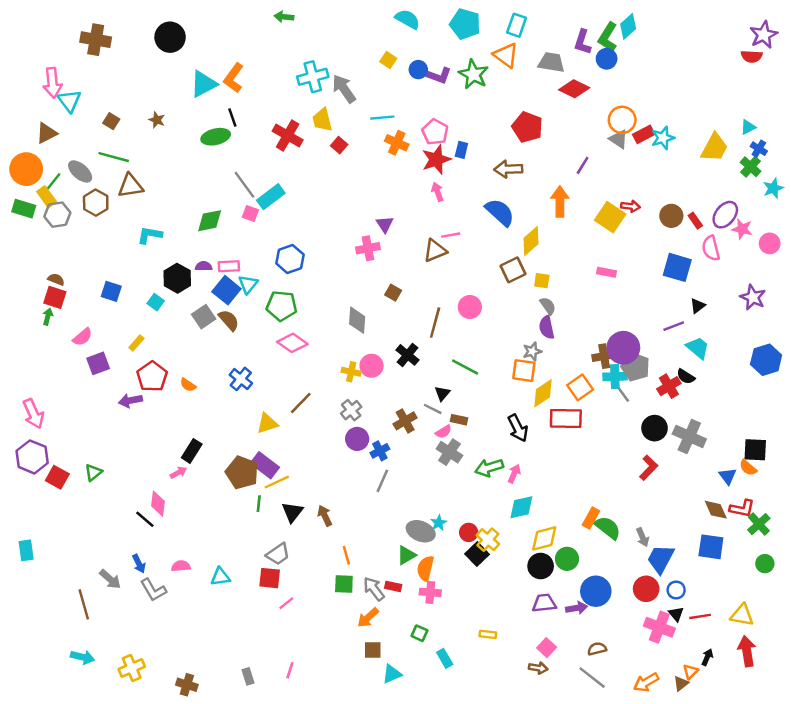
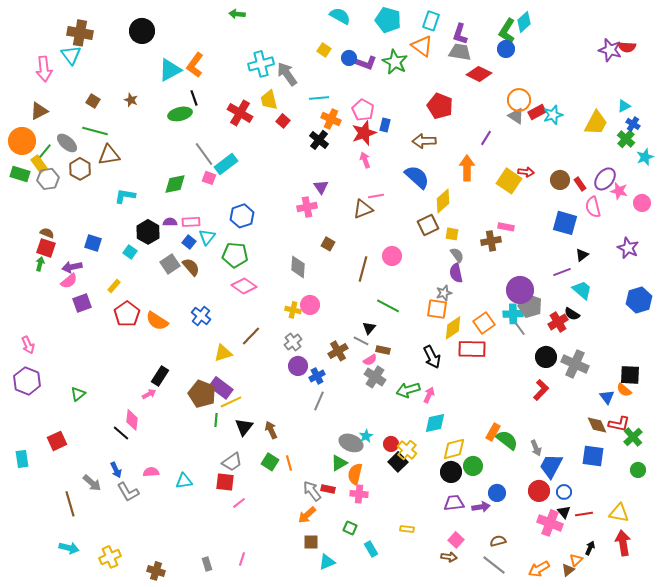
purple star: (764, 35) -> (610, 50), moved, turned -30
purple L-shape: (583, 42) -> (460, 34), moved
cyan triangle: (69, 101) -> (71, 55), moved
blue square: (226, 290) -> (189, 242), size x0.6
black cross: (407, 355) -> (319, 140), moved
brown cross: (604, 356) -> (491, 241), moved
orange semicircle: (188, 385) -> (157, 321), size x1.6
purple arrow: (130, 401) -> (72, 267), moved
pink arrow: (33, 414) -> (28, 345), size x0.7
red square: (57, 477) -> (57, 441), moved, turned 36
green square: (344, 584) -> (270, 462), moved, turned 30
blue circle: (596, 591) -> (497, 493), size x0.7

